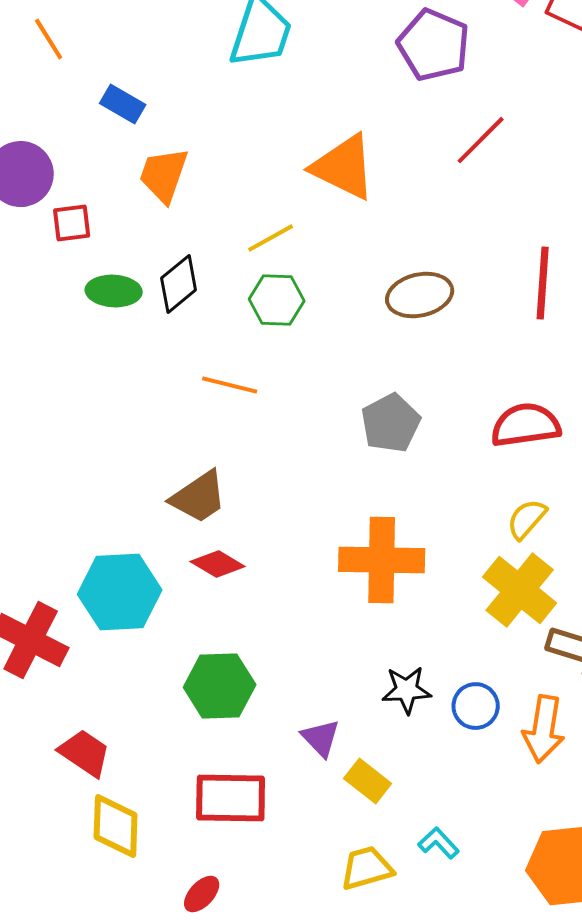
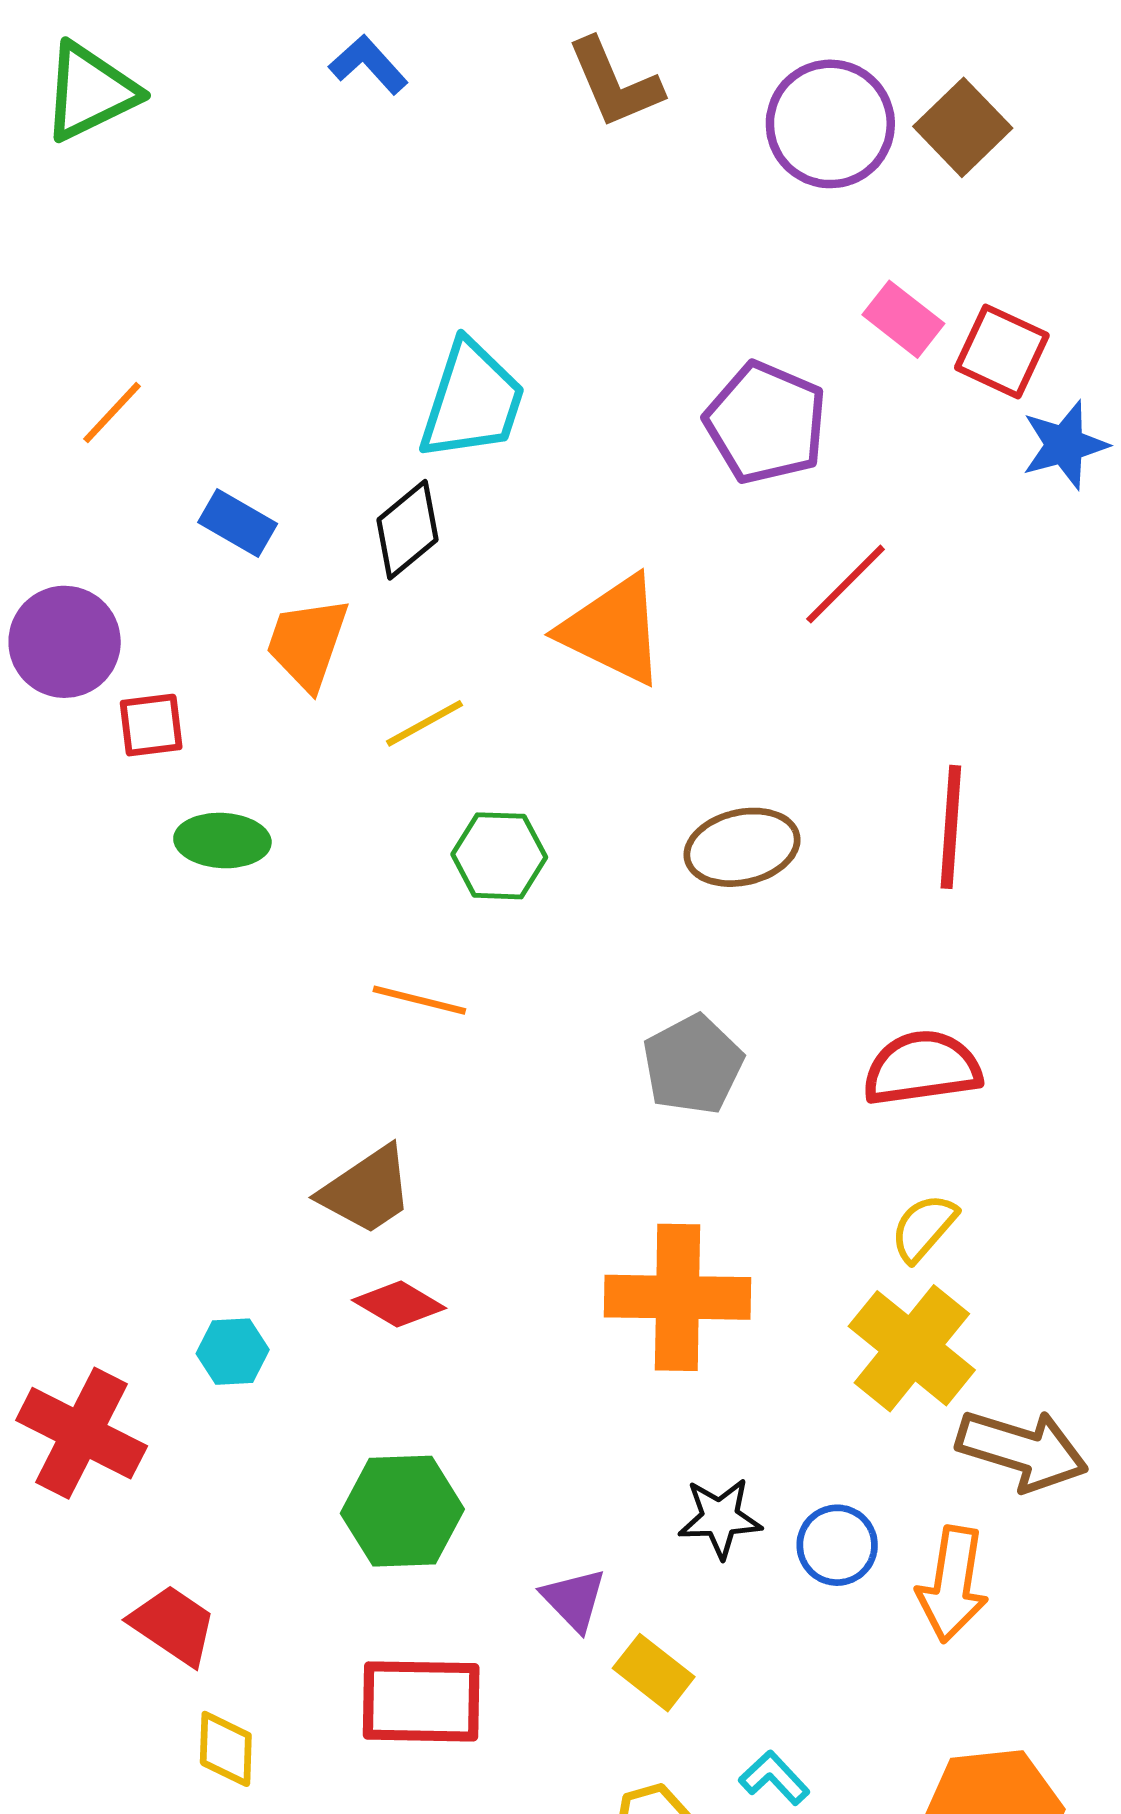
orange line: (49, 39) -> (112, 413), turned 75
yellow line: (271, 238) -> (425, 723), moved
black diamond: (179, 284) -> (408, 530), moved
cyan hexagon: (120, 592) -> (233, 1352), size x0.5
yellow diamond: (116, 826) -> (226, 1749), size x0.7

